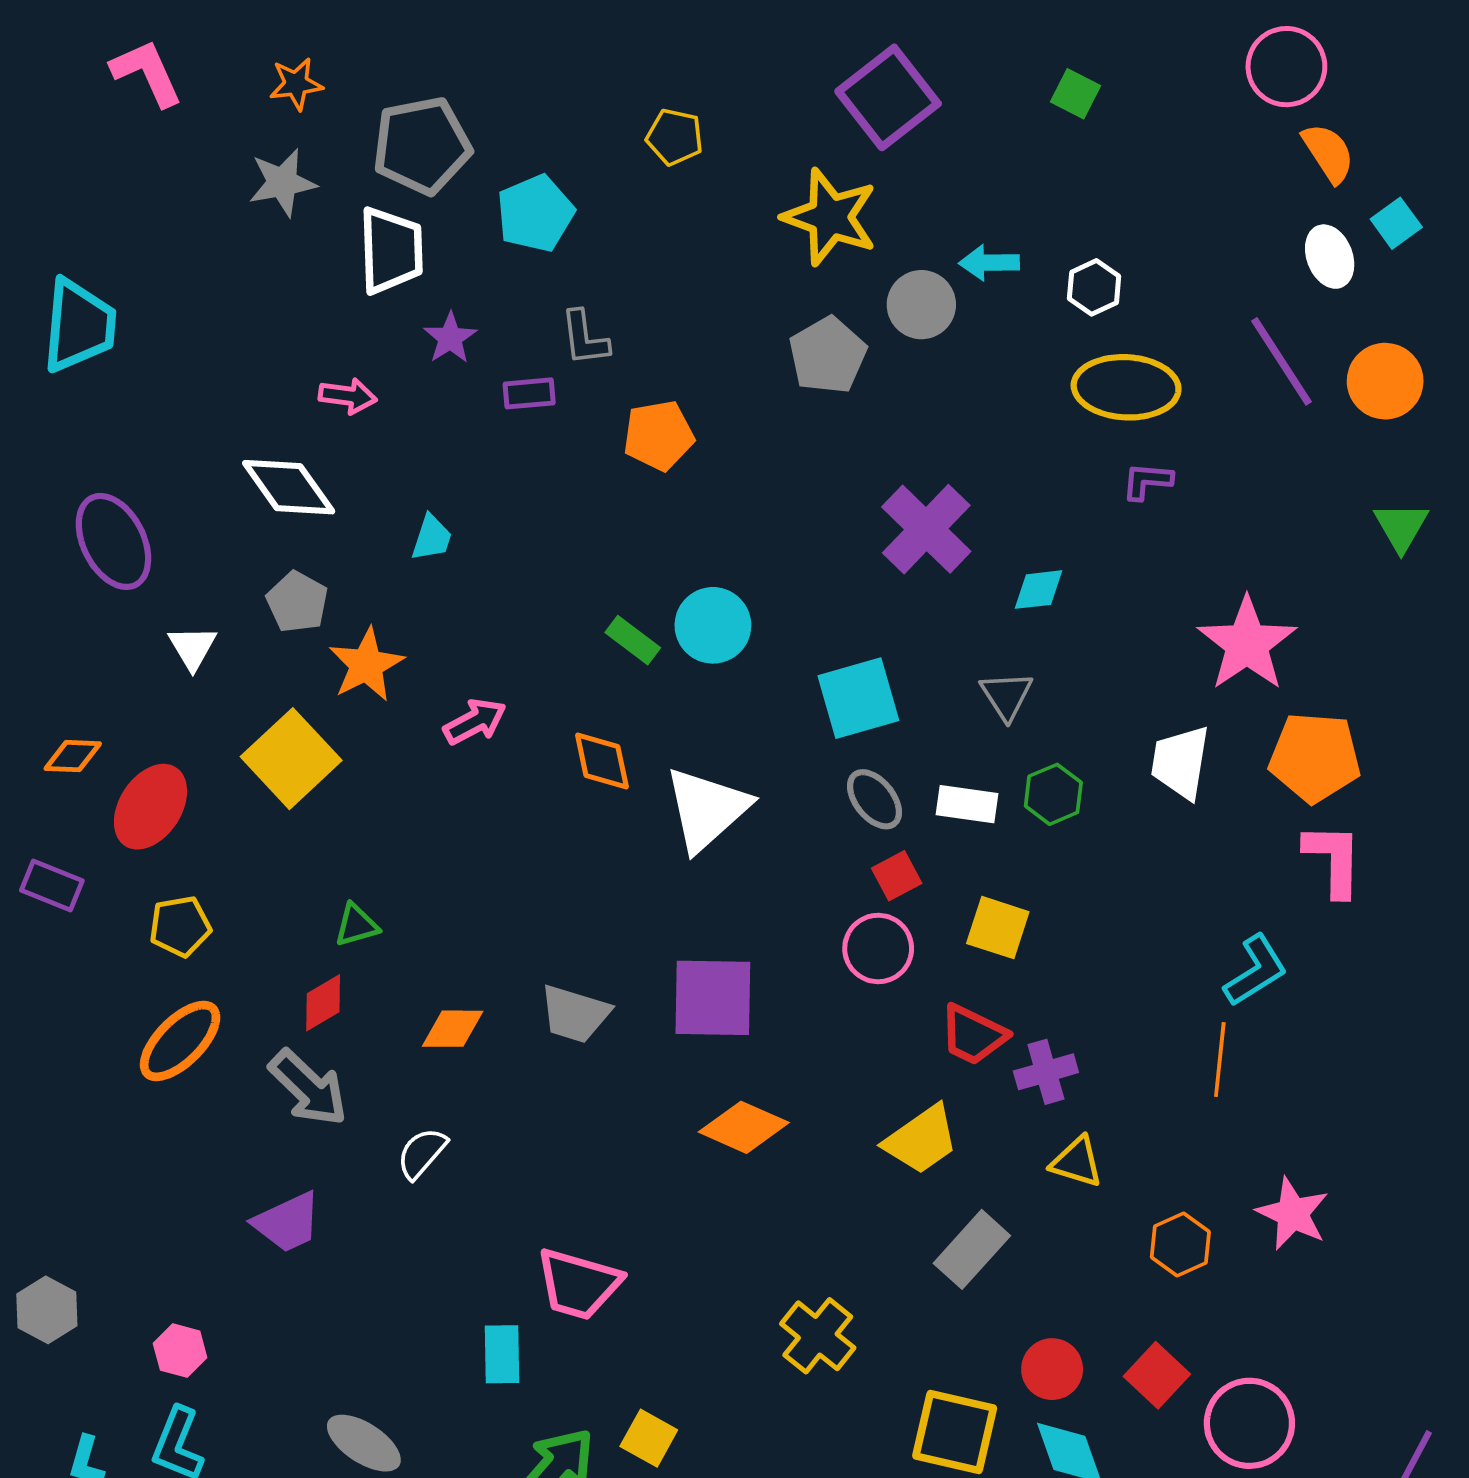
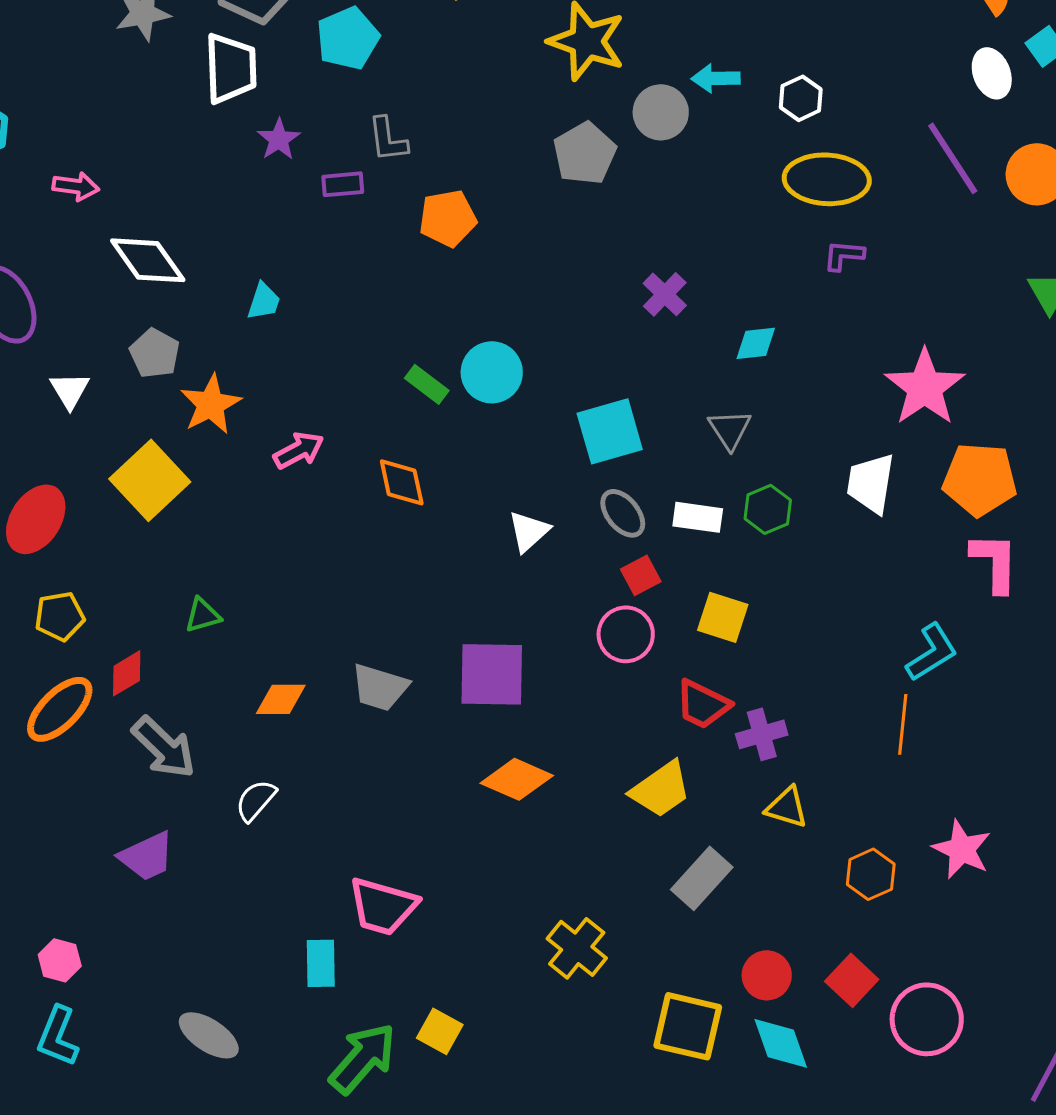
pink arrow: (348, 396) -> (76, 186), moved
purple cross: (926, 529) -> (665, 294), size x0.6
white triangle: (707, 809) -> (529, 531), moved, size x0.6
red diamond: (323, 1003) -> (127, 673), moved

